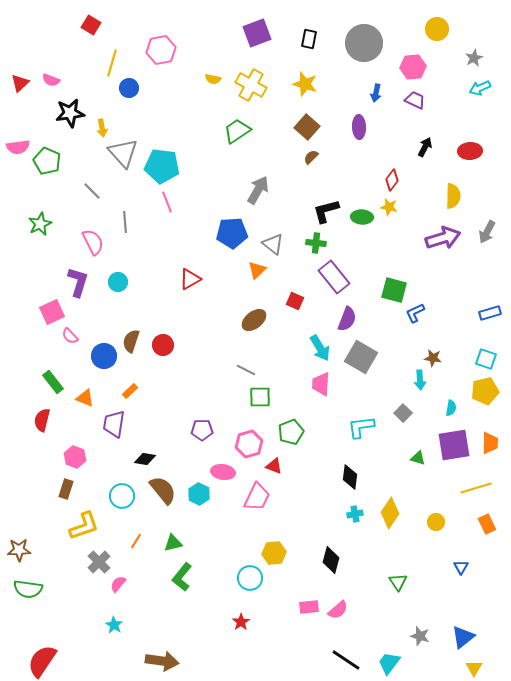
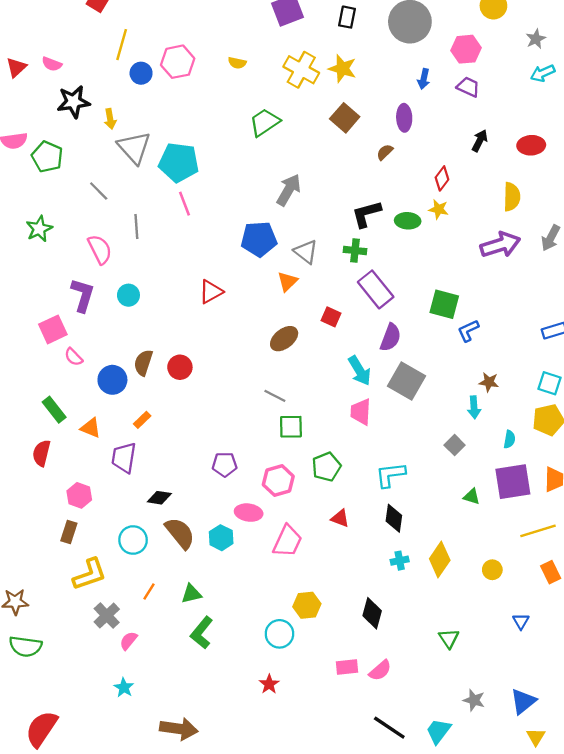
pink hexagon: (161, 50) -> (178, 62), moved
yellow cross: (251, 85) -> (301, 70), moved
brown semicircle: (311, 157) -> (385, 152), moved
cyan L-shape: (361, 427) -> (390, 475), moved
red triangle: (274, 466) -> (340, 518), moved

